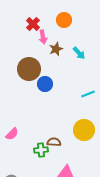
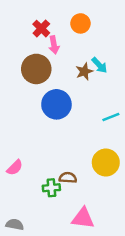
brown star: (56, 49) -> (84, 71), moved
brown circle: (29, 69) -> (36, 69), moved
blue circle: (45, 84) -> (56, 104), size x1.5

